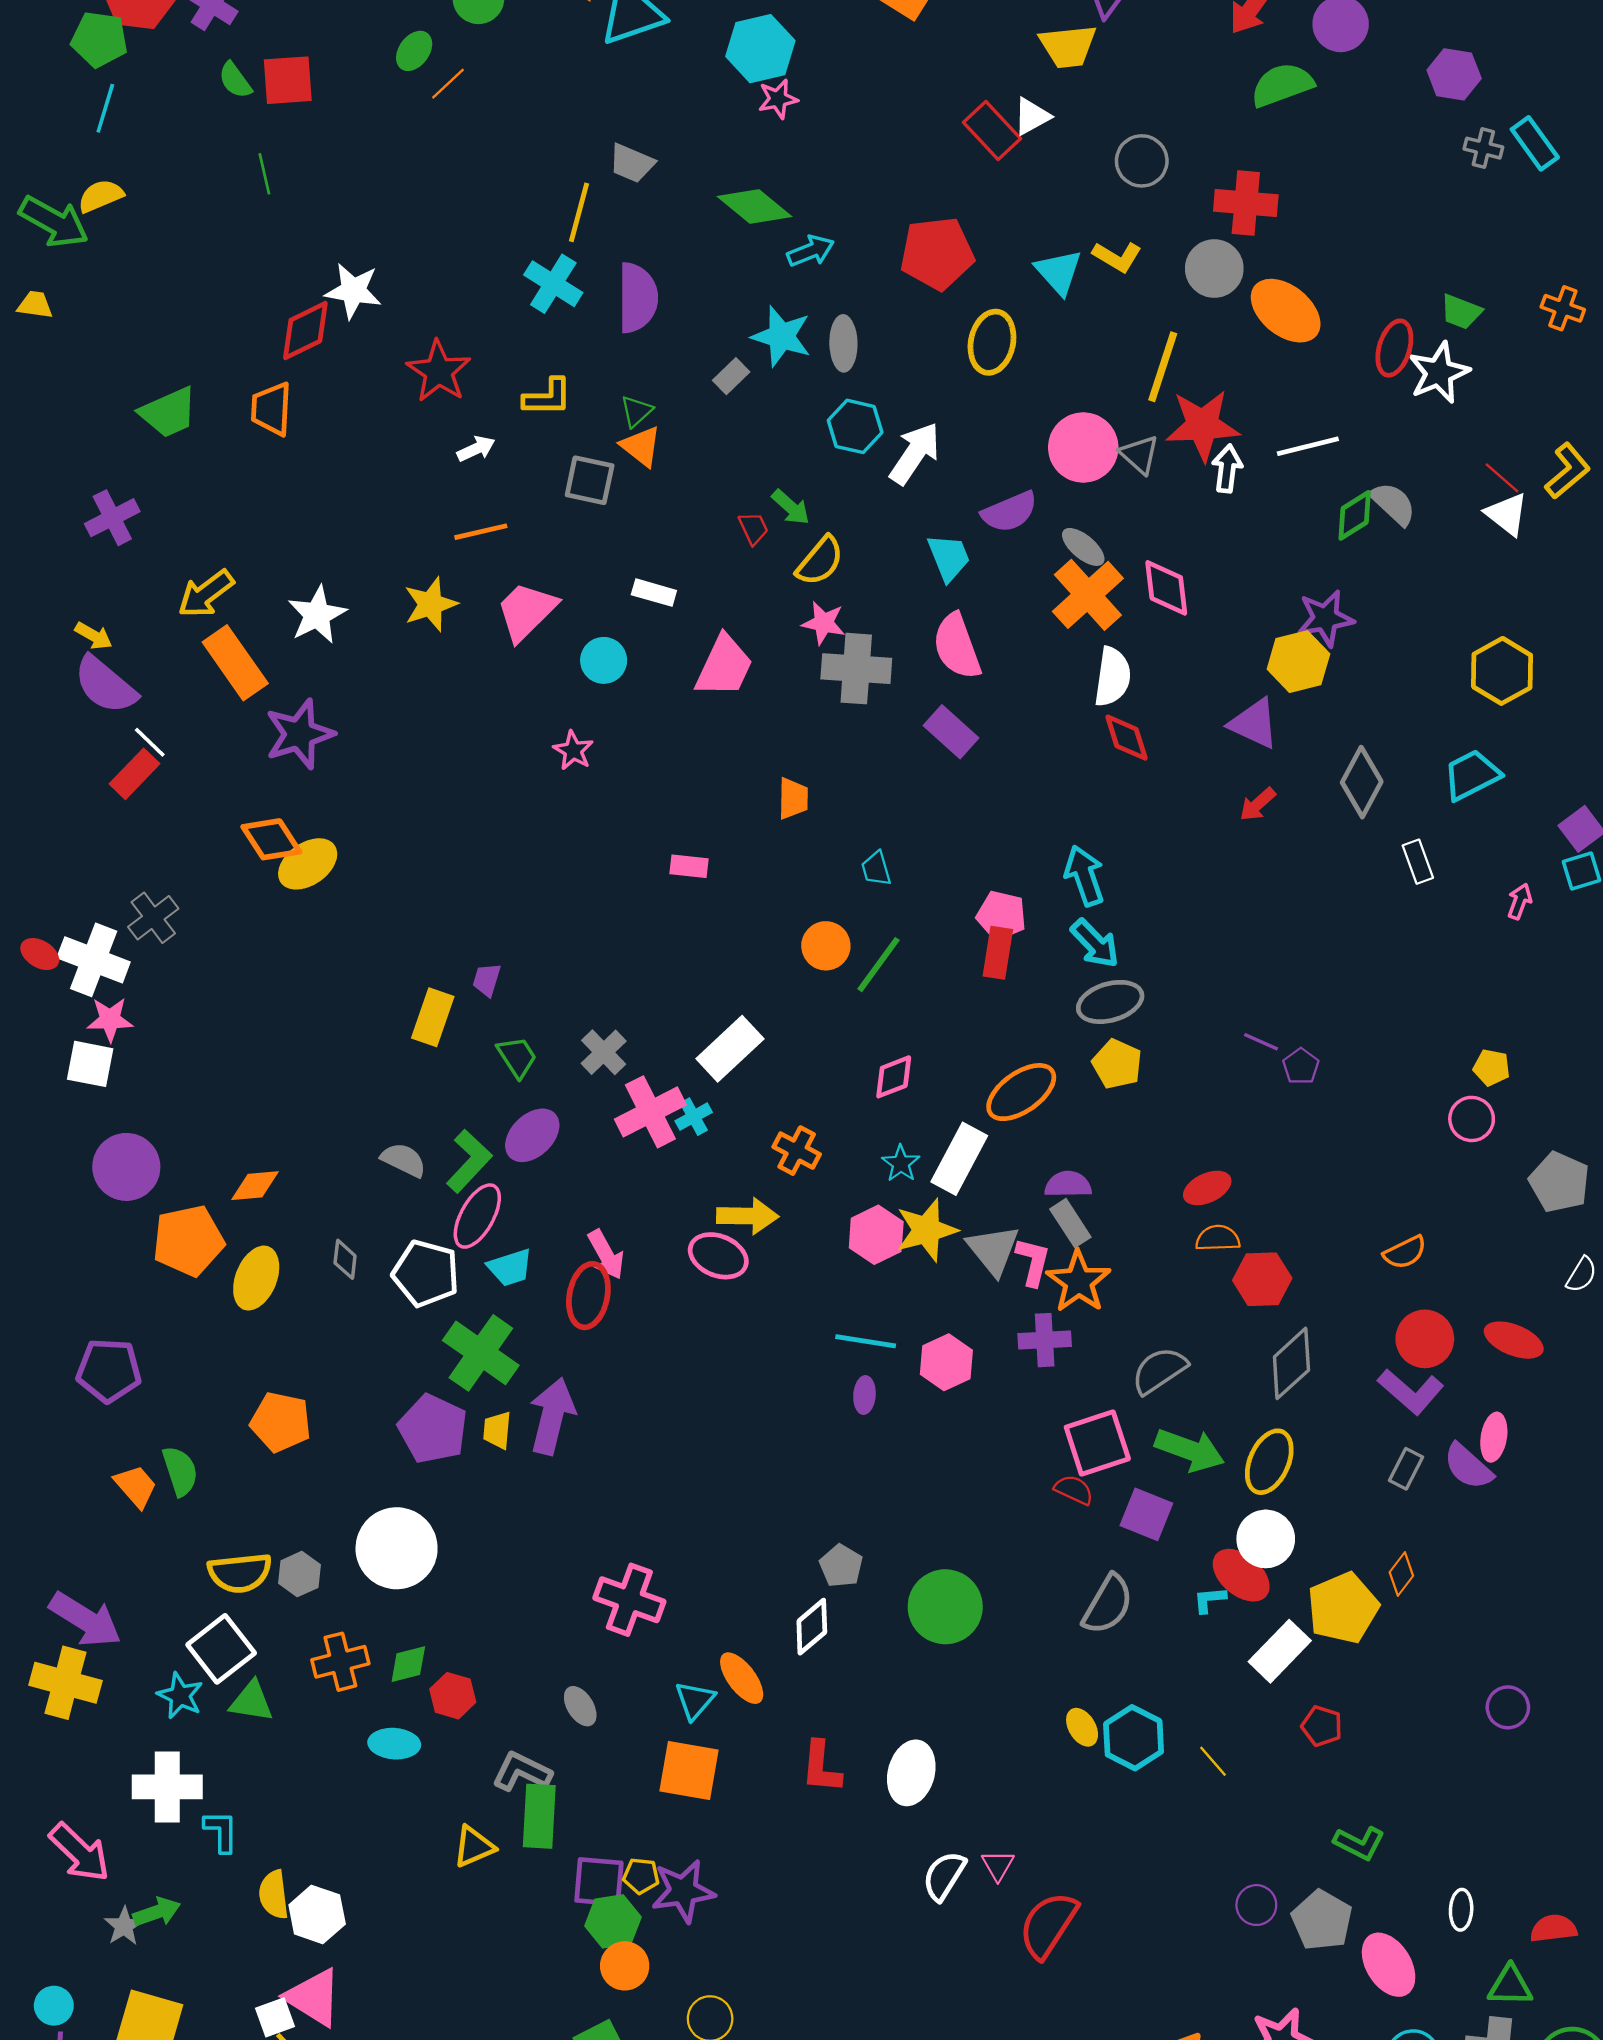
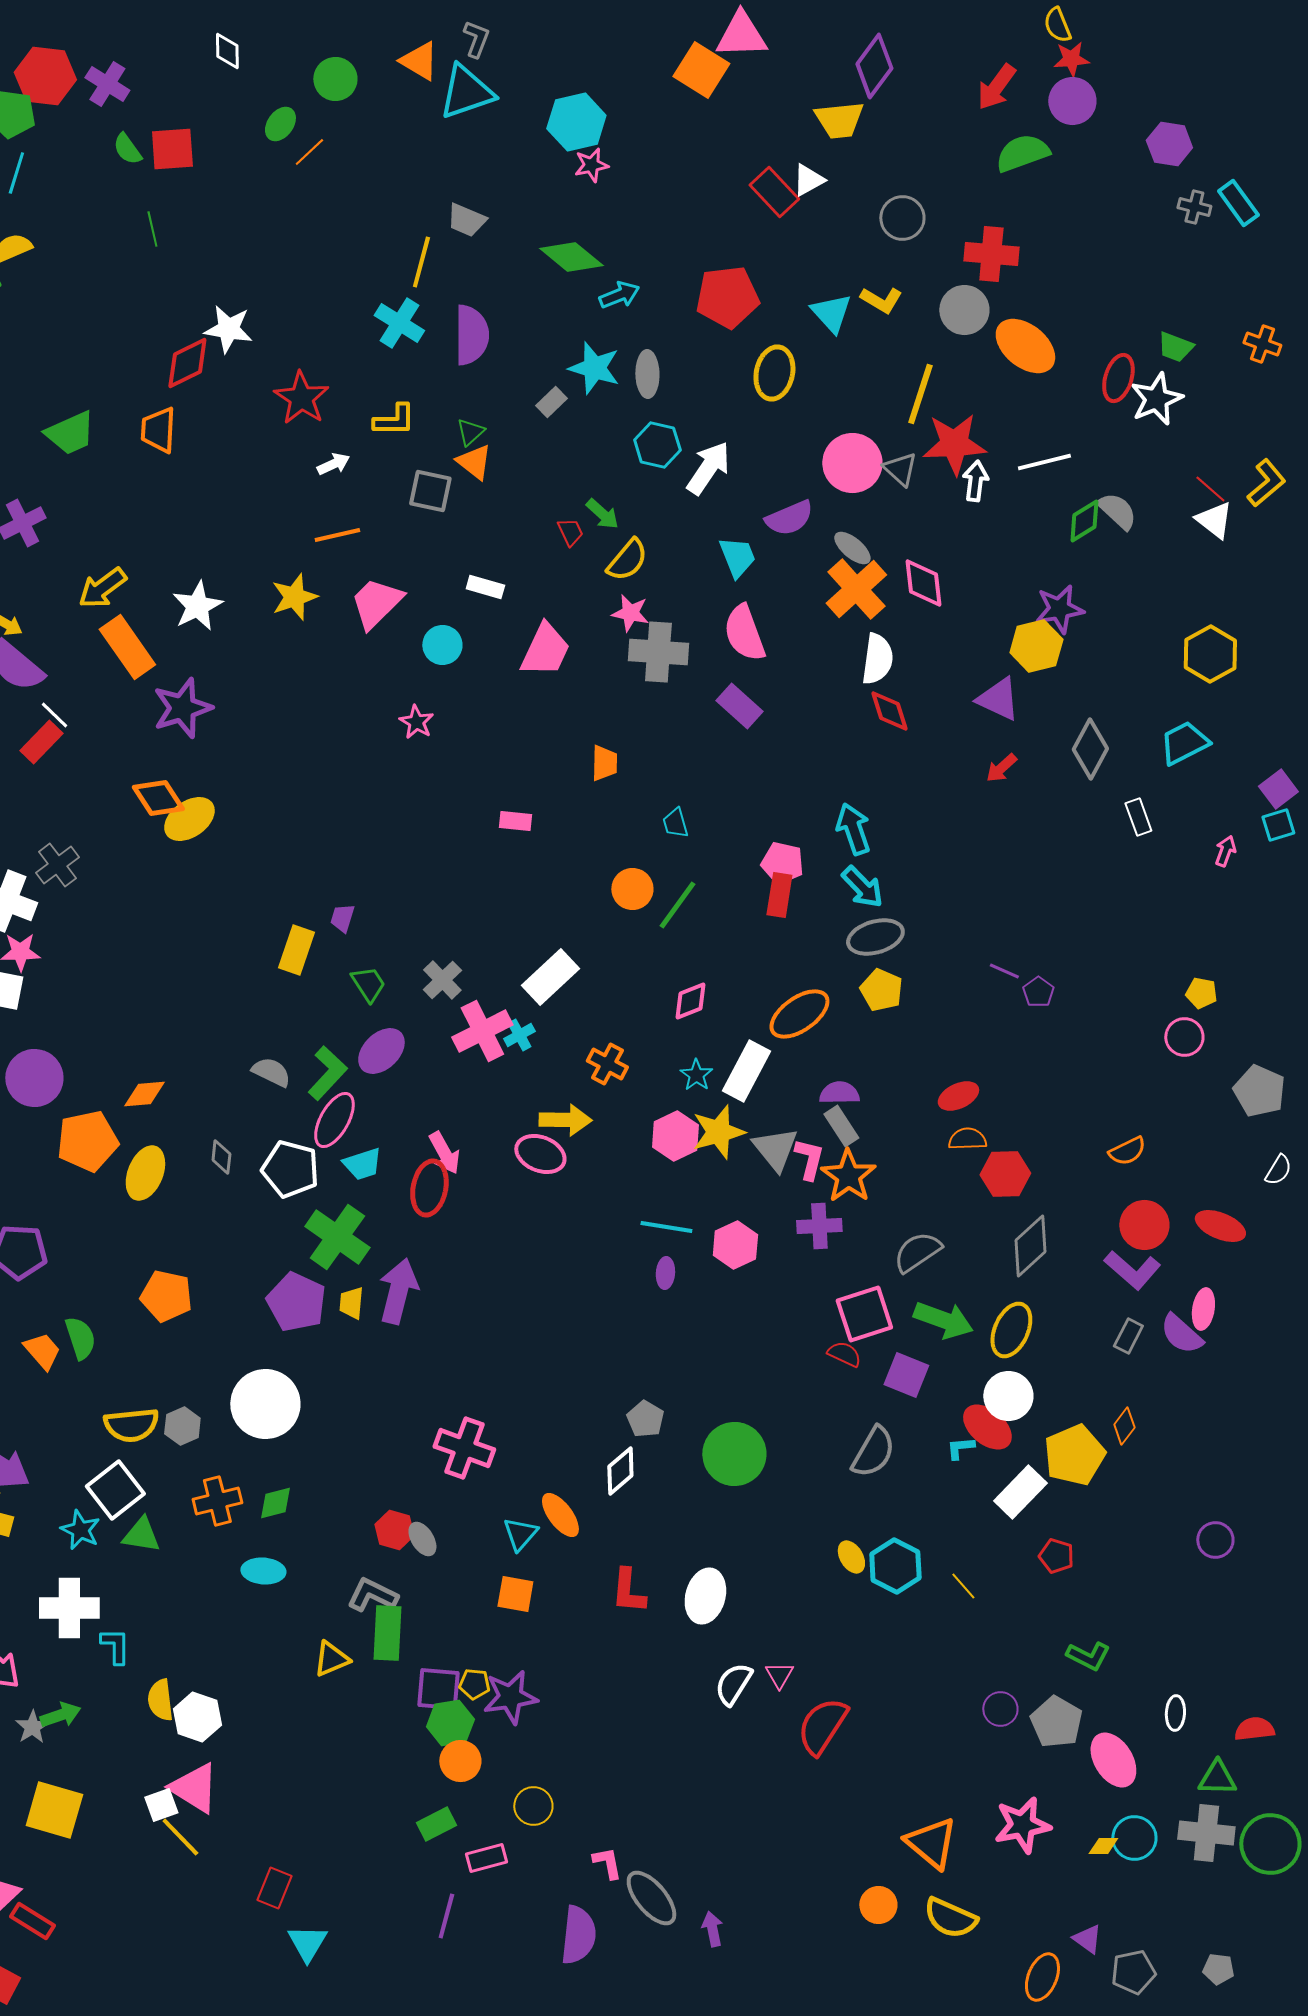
red hexagon: (453, 1696) -> (394, 1530), moved
orange square: (689, 1771) -> (515, 1594), size x0.7

